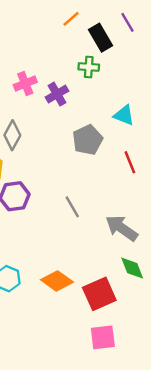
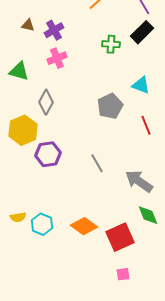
black rectangle: (100, 38) -> (142, 32), moved, turned 75
purple cross: (57, 94) -> (54, 30), moved
pink square: (103, 337) -> (123, 274), size x0.6

